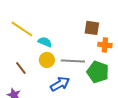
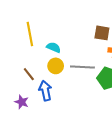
yellow line: (22, 29) -> (30, 34), turned 45
blue arrow: (60, 84) -> (45, 91), moved, turned -72

